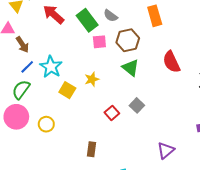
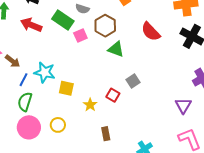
yellow star: (92, 79) -> (90, 105), moved
gray square: (137, 105) -> (133, 81), turned 32
purple triangle: (166, 150) -> (183, 106), moved

